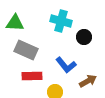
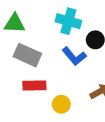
blue L-shape: (66, 65) -> (74, 56), moved

